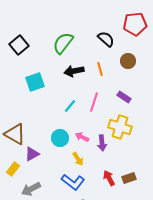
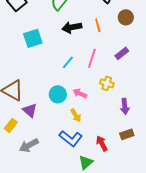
purple rectangle: (124, 97) -> (122, 53), turned -72
yellow cross: (120, 127) -> (107, 83), moved, size x0.6
purple arrow: (102, 143) -> (125, 106), moved
purple triangle: (32, 154) -> (30, 110), turned -49
red arrow: (109, 178) -> (102, 143), moved

